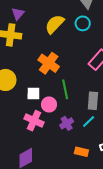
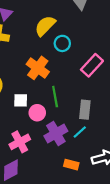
cyan circle: (83, 23) -> (62, 43), moved
pink cross: (34, 121) -> (20, 142), moved, turned 36
purple cross: (67, 123) -> (56, 134), size x1.5

